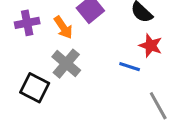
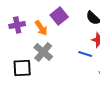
black square: (35, 88) -> (22, 68), turned -30

